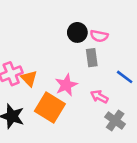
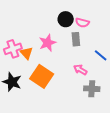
pink star: (66, 85) -> (48, 43), moved
gray cross: (115, 120) -> (92, 89), turned -35

